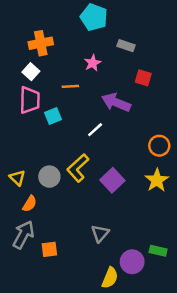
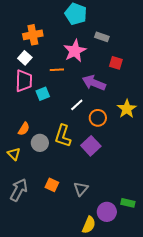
pink star: (93, 63) -> (75, 51), size x1.6
orange circle: (159, 146) -> (98, 118), moved
yellow L-shape: (78, 168) -> (63, 136), turned -30
yellow triangle: (17, 178) -> (14, 154), moved
yellow star: (157, 180) -> (127, 109), moved
orange semicircle: (30, 204) -> (24, 129), moved
orange square: (49, 249) -> (52, 185), moved, turned 32

